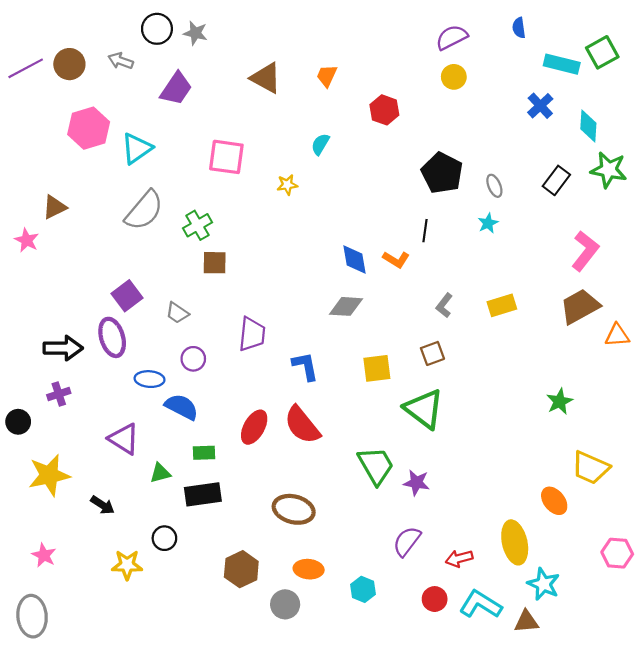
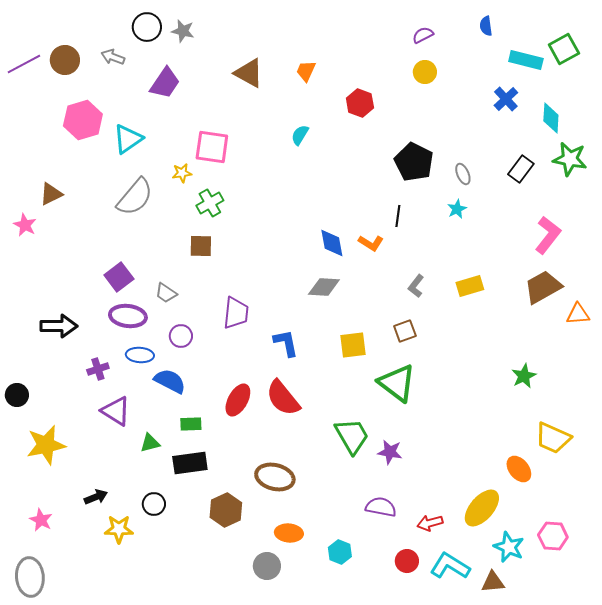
purple semicircle: (452, 37) -> (423, 35), size x0.7
yellow star: (287, 185) -> (182, 173), moved
green cross: (198, 225) -> (210, 203), moved
purple ellipse: (112, 337) -> (128, 316), moved, turned -66
purple cross: (59, 394) -> (98, 369), moved
black arrow: (103, 505) -> (96, 497), moved, turned -55
purple semicircle: (407, 541) -> (381, 507), turned 64
yellow ellipse: (515, 542) -> (482, 508), turned 54
pink hexagon: (617, 553) -> (553, 536), moved
brown hexagon: (241, 569) -> (226, 510), moved

